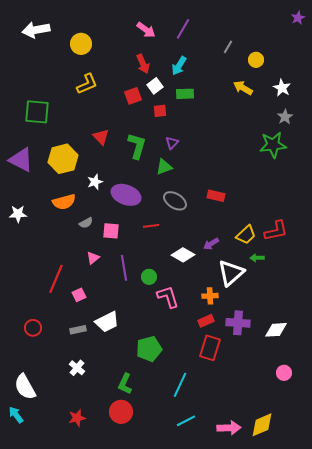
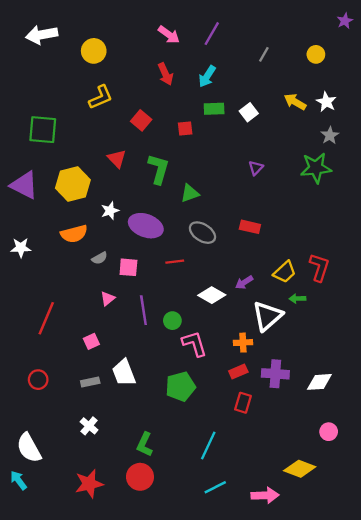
yellow circle: (256, 60) -> (316, 54), moved
white square: (155, 86) -> (249, 112), moved
yellow arrow: (243, 88) -> (295, 102), moved
red square: (133, 96) -> (141, 120), moved, turned -30
purple triangle: (172, 143) -> (256, 168), moved
red L-shape: (276, 231) -> (319, 267), turned -60
red line: (56, 279) -> (46, 318), moved
white trapezoid: (107, 322) -> (124, 373), turned 95
red rectangle: (210, 348) -> (243, 403), size x0.7
green pentagon: (149, 349) -> (180, 387), moved
red star: (77, 418) -> (89, 484), size x1.4
yellow diamond: (262, 425) -> (300, 469), moved, turned 44

